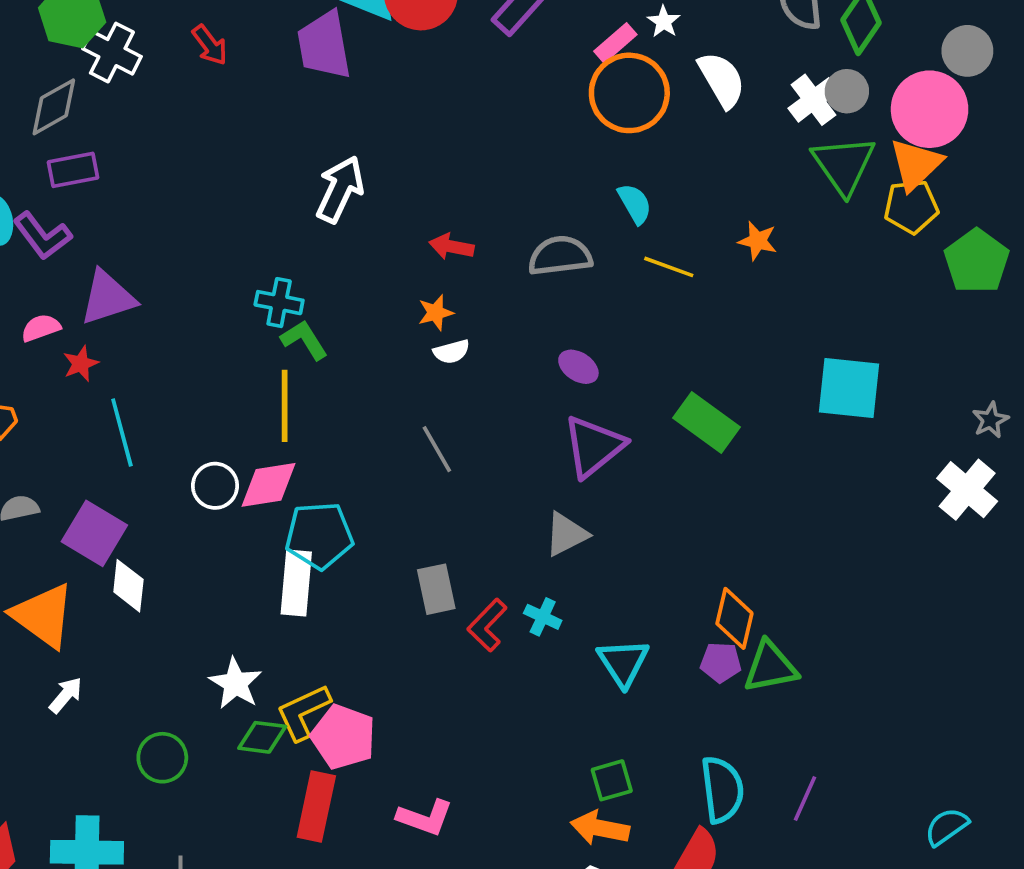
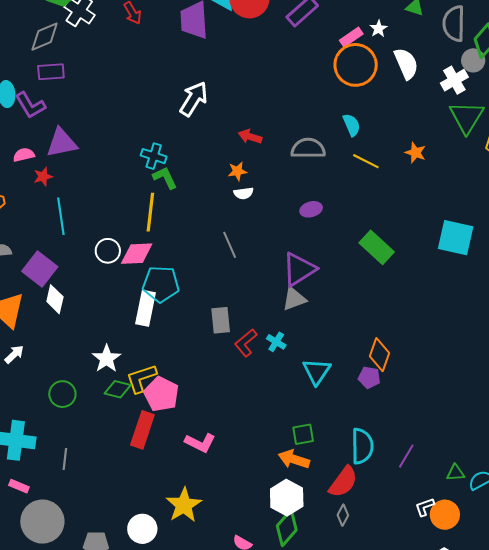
gray circle: (847, 91) -> (473, 60), moved
purple ellipse: (578, 367) -> (311, 209), turned -55
purple triangle: (594, 446) -> (299, 269), moved
green triangle: (770, 667) -> (455, 473), moved, size x0.6

